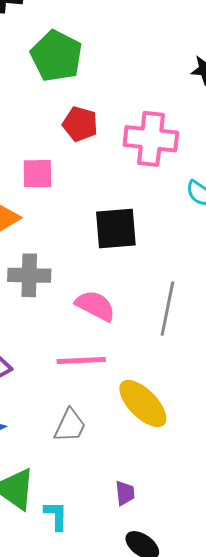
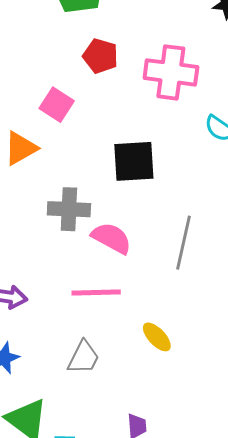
pink square: (37, 174) -> (57, 105), turned 32
gray cross: (29, 275) -> (69, 209), moved
yellow ellipse: (143, 404) -> (157, 337), size x0.6

